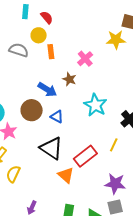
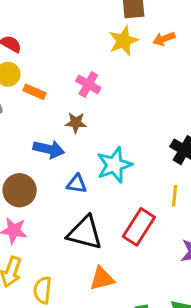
orange rectangle: (51, 52) -> (35, 92), turned -40
cyan star: (95, 105) -> (114, 165), moved, turned -30
brown circle: (32, 110) -> (20, 190), moved
orange triangle: (66, 175) -> (102, 279), moved, turned -36

